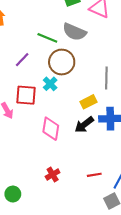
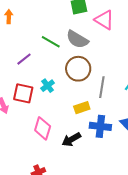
brown circle: (62, 62) -> (78, 69), moved
black arrow: (84, 125) -> (71, 139), moved

